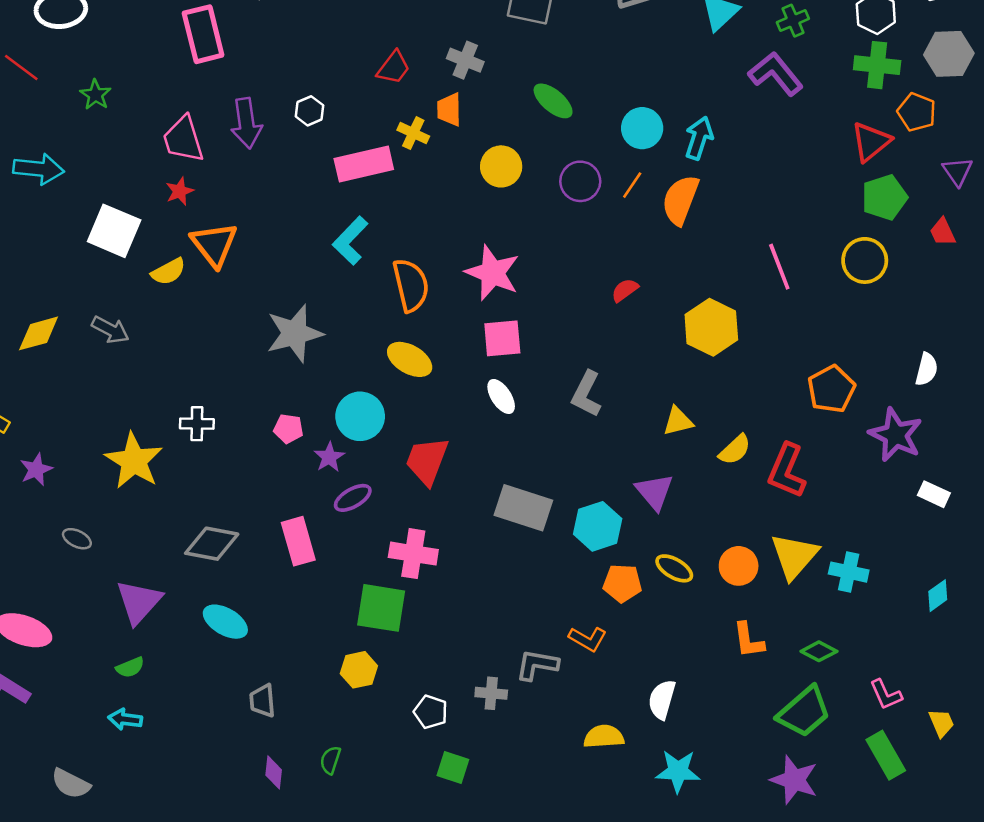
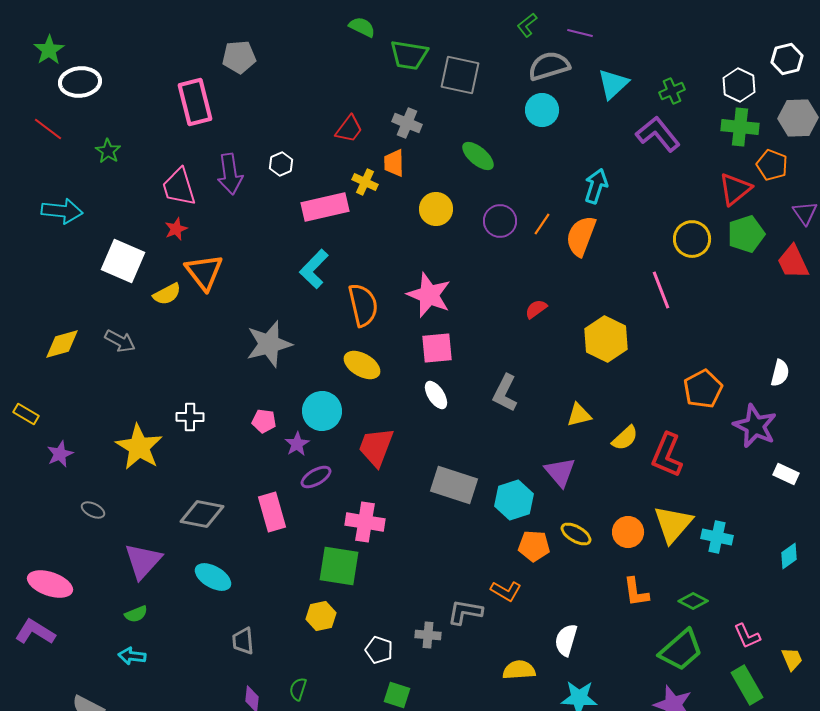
cyan circle: (642, 128) -> (542, 110), moved
red trapezoid: (943, 232) -> (793, 262), size x1.5
yellow circle: (865, 260) -> (692, 239), moved

